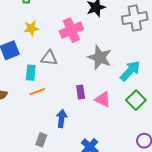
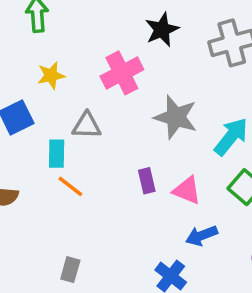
orange line: (37, 92) -> (70, 186), turned 63
blue arrow: (62, 119) -> (202, 236), moved, turned -114
gray rectangle: (41, 140) -> (70, 270), moved

